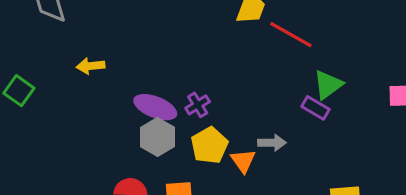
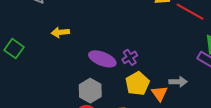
gray hexagon: (158, 137) -> (90, 91), moved

